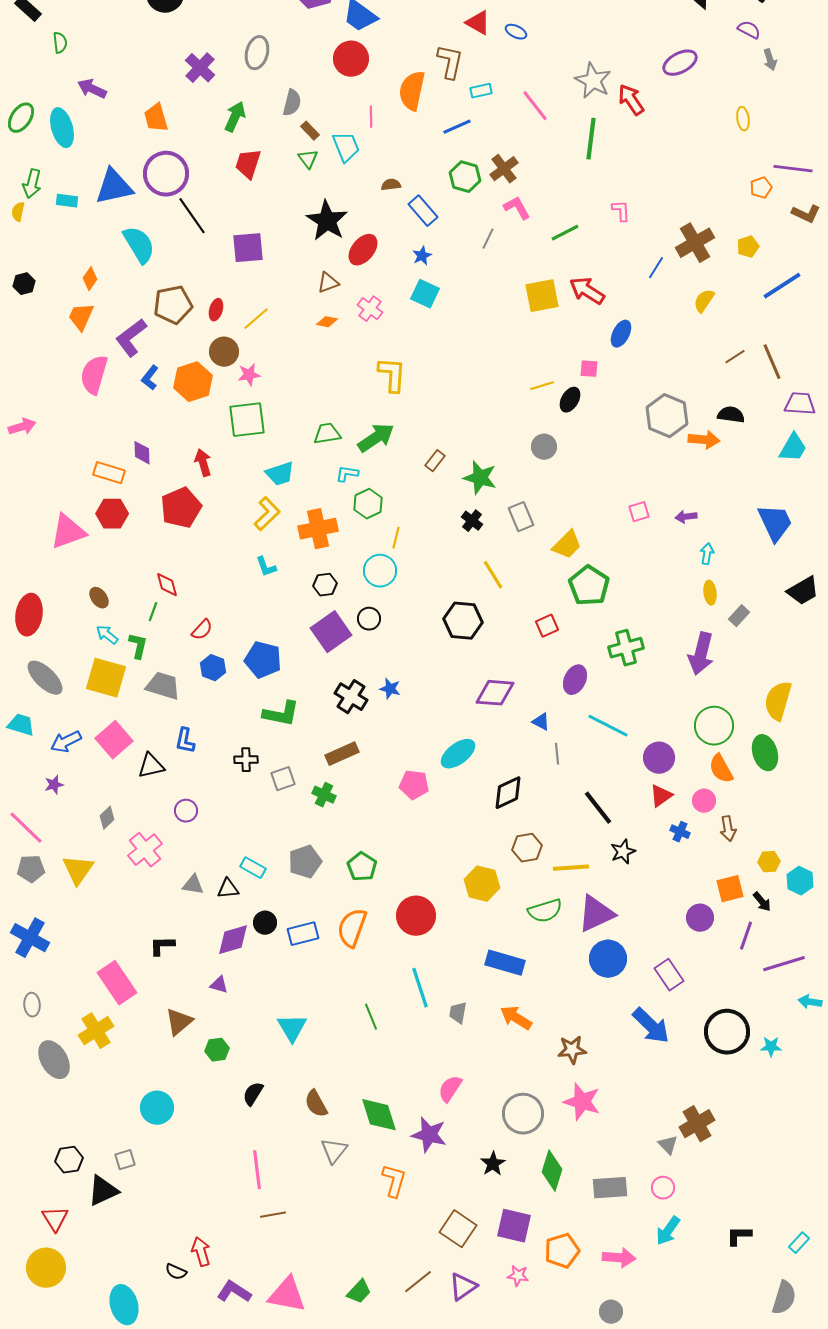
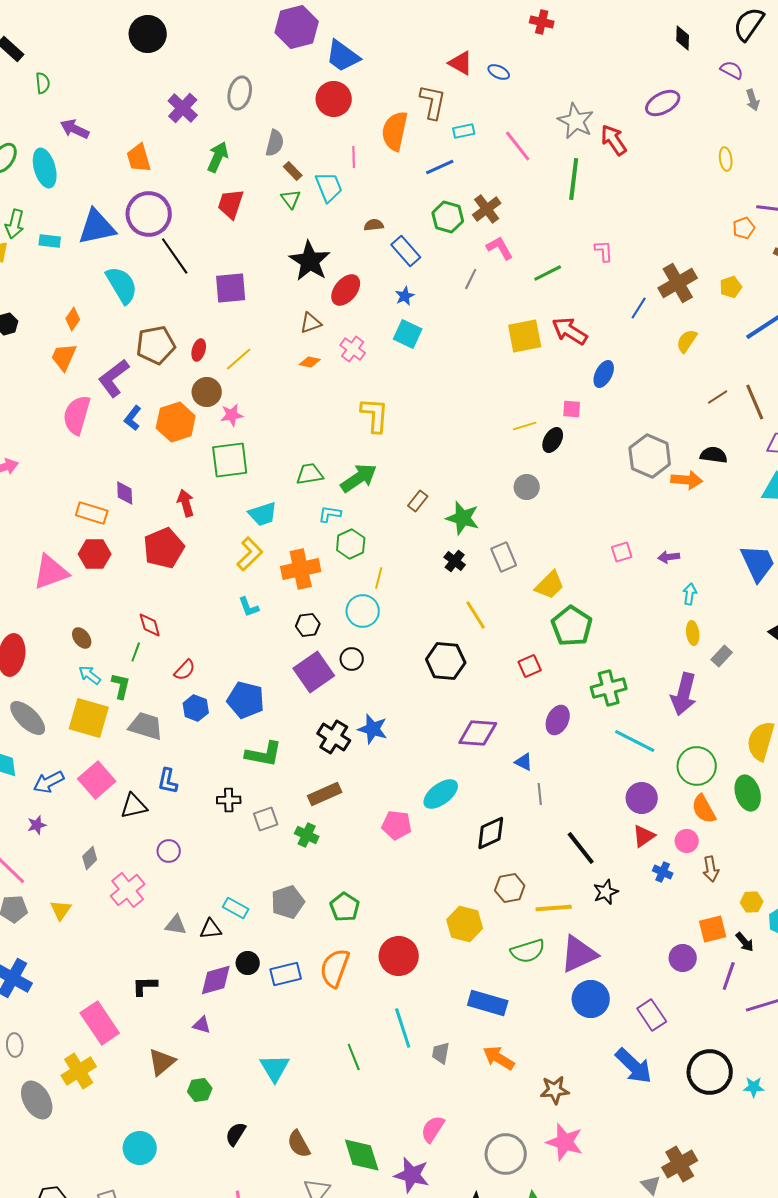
blue star: (390, 689) -> (373, 729), size x1.4
cyan line: (608, 726) -> (635, 741), moved
yellow triangle: (78, 870) -> (61, 910), size x0.7

